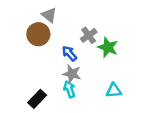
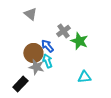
brown circle: (38, 34) -> (33, 53), moved
gray star: (72, 74) -> (36, 67), moved
cyan arrow: (69, 89) -> (47, 61), moved

